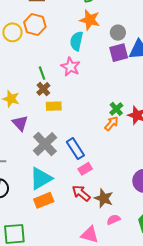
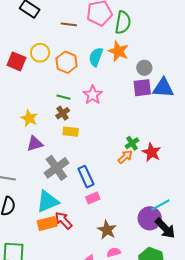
orange hexagon: (35, 24) -> (67, 62), moved
cyan semicircle: (76, 41) -> (96, 57), moved
green line: (42, 73) -> (64, 97), turned -64
purple triangle: (20, 123) -> (35, 144), turned 48
red arrow: (81, 193) -> (63, 220), moved

